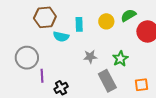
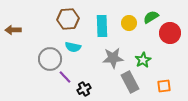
cyan rectangle: (79, 24) -> (102, 26), size x1.5
cyan semicircle: (61, 37) -> (73, 47), moved
gray star: (90, 57) -> (113, 58), size x1.5
purple line: (42, 76) -> (65, 77), turned -40

